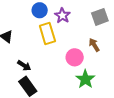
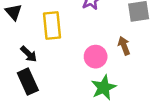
yellow rectangle: (47, 33) -> (52, 26), moved

